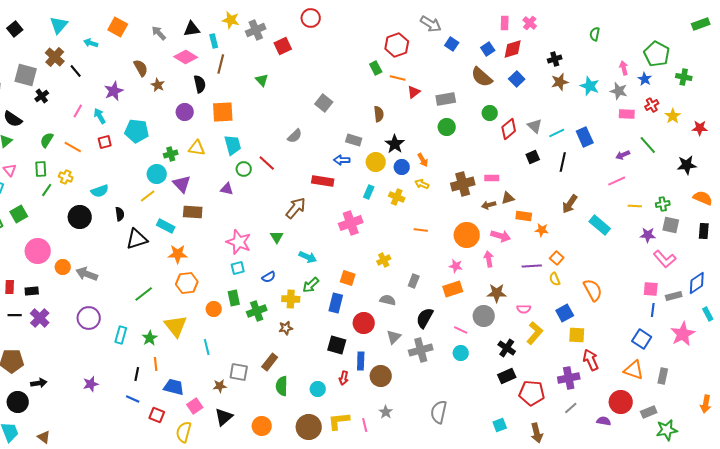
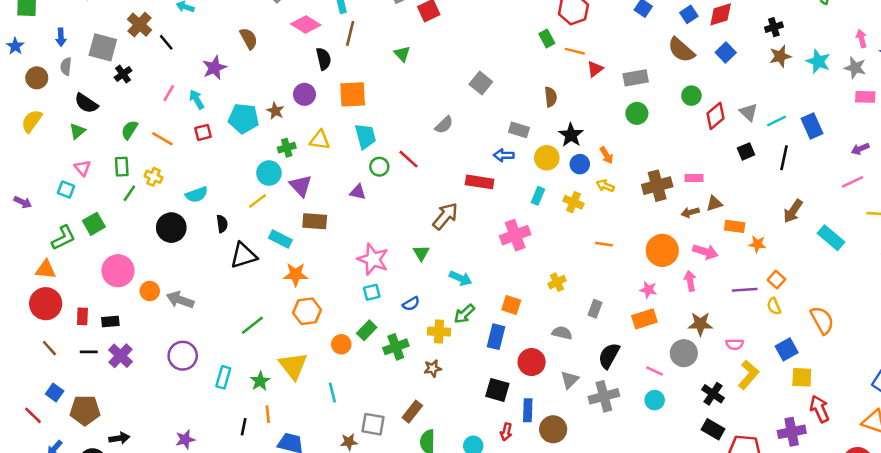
brown star: (158, 85) -> (275, 111), moved
green rectangle: (234, 298) -> (367, 330), turned 56
black rectangle: (507, 376) -> (713, 429), turned 54

